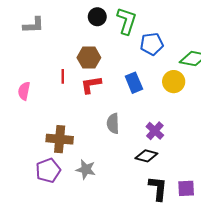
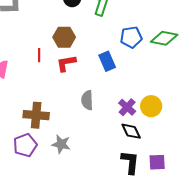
blue pentagon: (152, 44) -> (131, 37), moved
yellow circle: (174, 82) -> (151, 106), moved
black diamond: (146, 156) -> (131, 131), moved, turned 50

